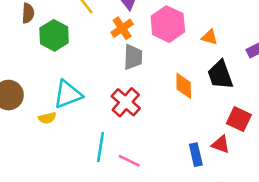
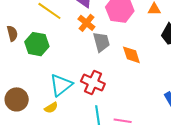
orange diamond: (184, 86) -> (131, 55), moved
red cross: (126, 102) -> (93, 83), moved

